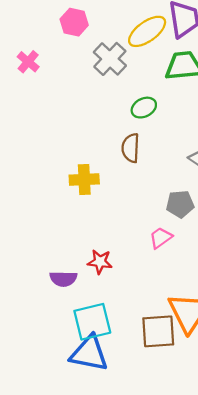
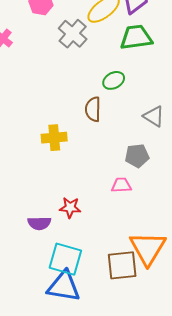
green ellipse: (144, 108) -> (114, 80), moved
pink trapezoid: (161, 238) -> (121, 185), turned 35
cyan square: (92, 322) -> (65, 259), turned 32

